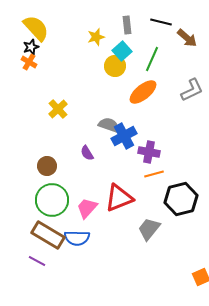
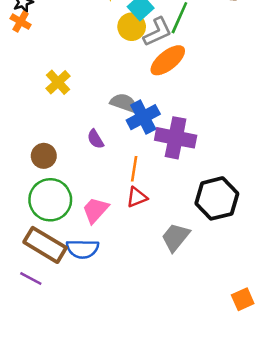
gray L-shape: (192, 90) -> (157, 32), moved
purple cross: (149, 152) -> (176, 138), size x1.4
orange line: (154, 174) -> (134, 169), moved, turned -66
red triangle: (119, 198) -> (137, 197), size x0.6

